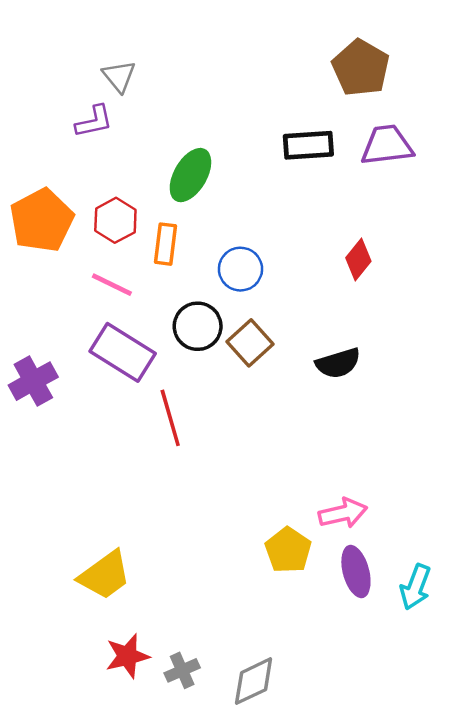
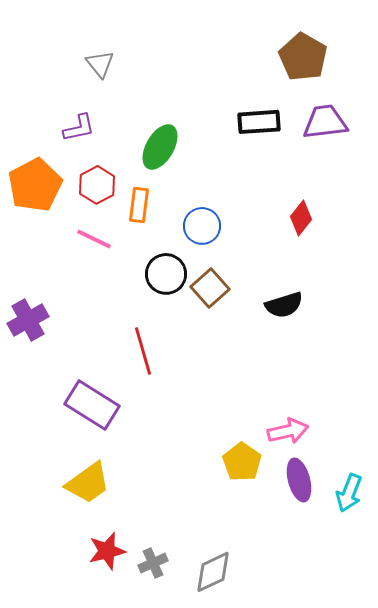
purple L-shape: (94, 121) -> (79, 128), moved
purple rectangle: (123, 352) -> (92, 405), moved

